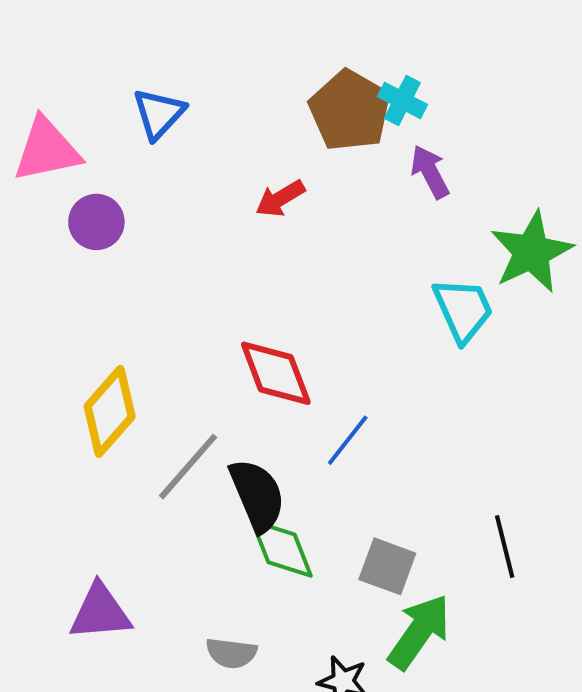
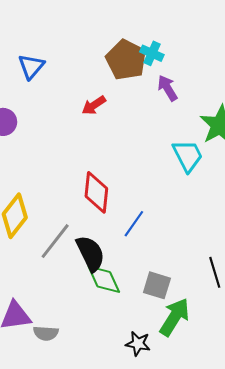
red diamond: (276, 373) -> (96, 192), turned 30
gray semicircle: (231, 653) -> (46, 333), moved

